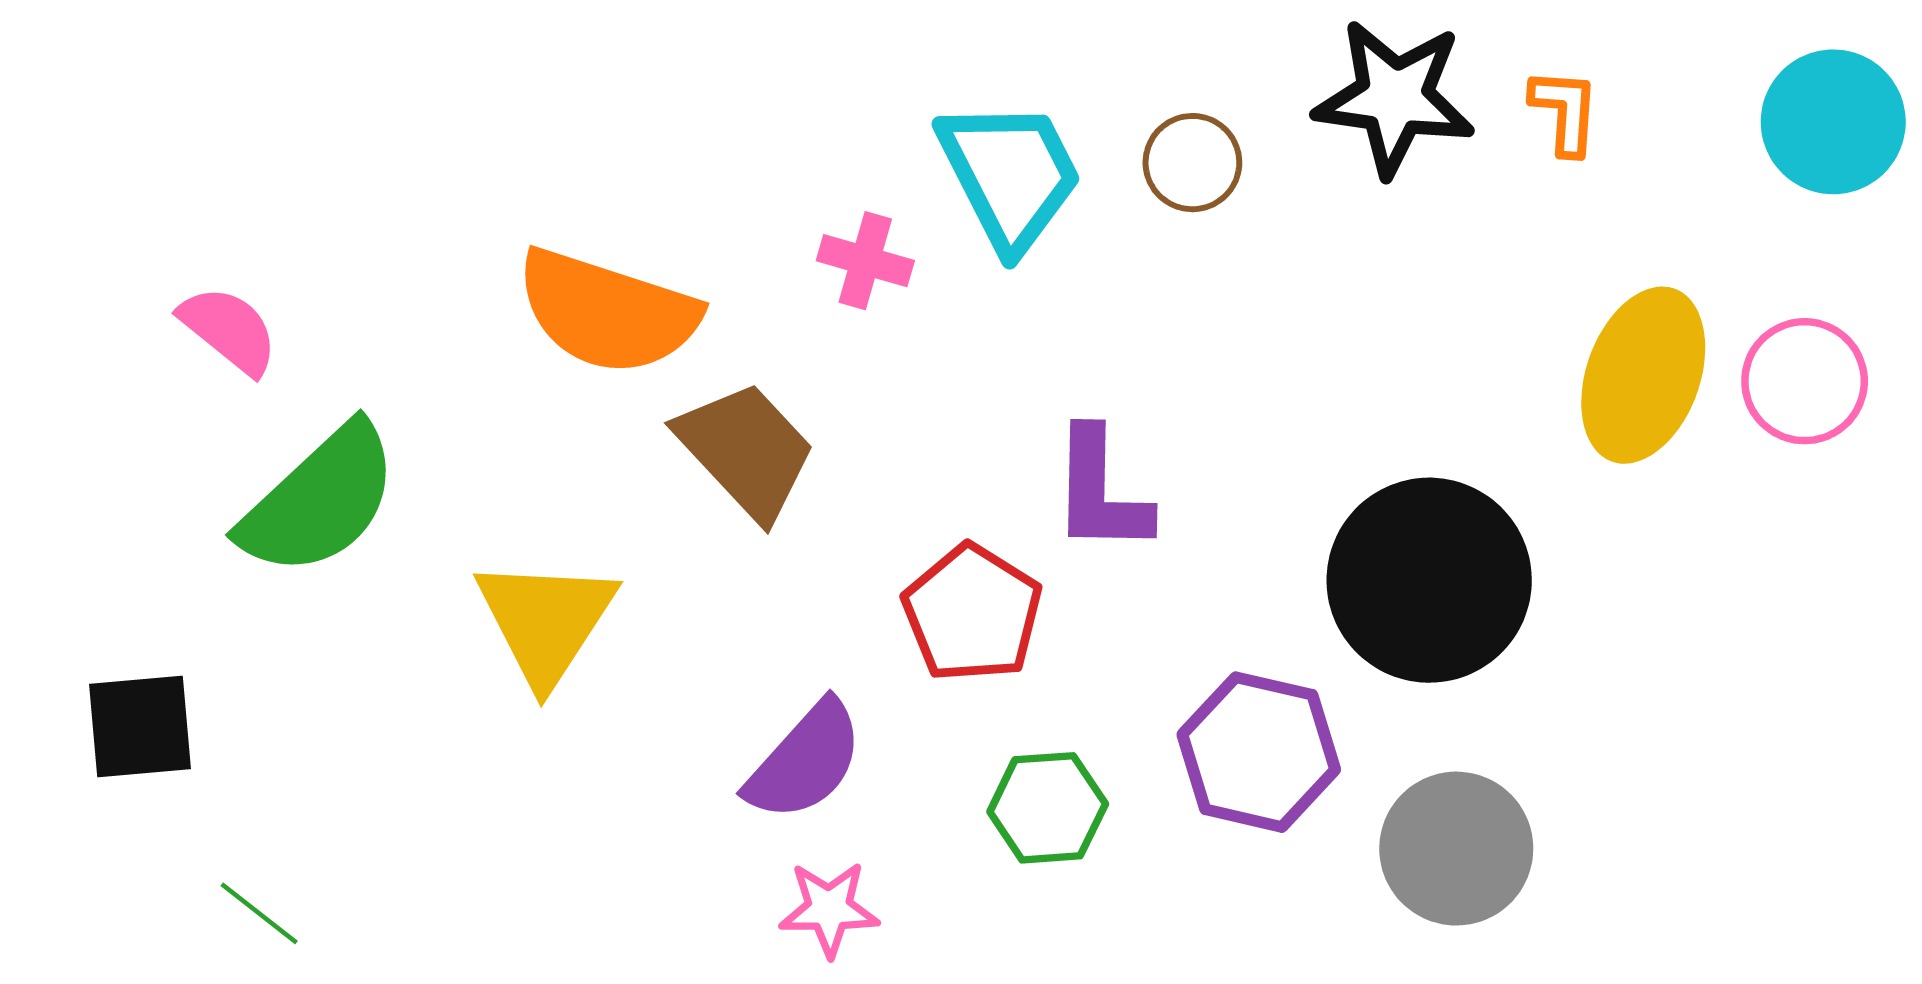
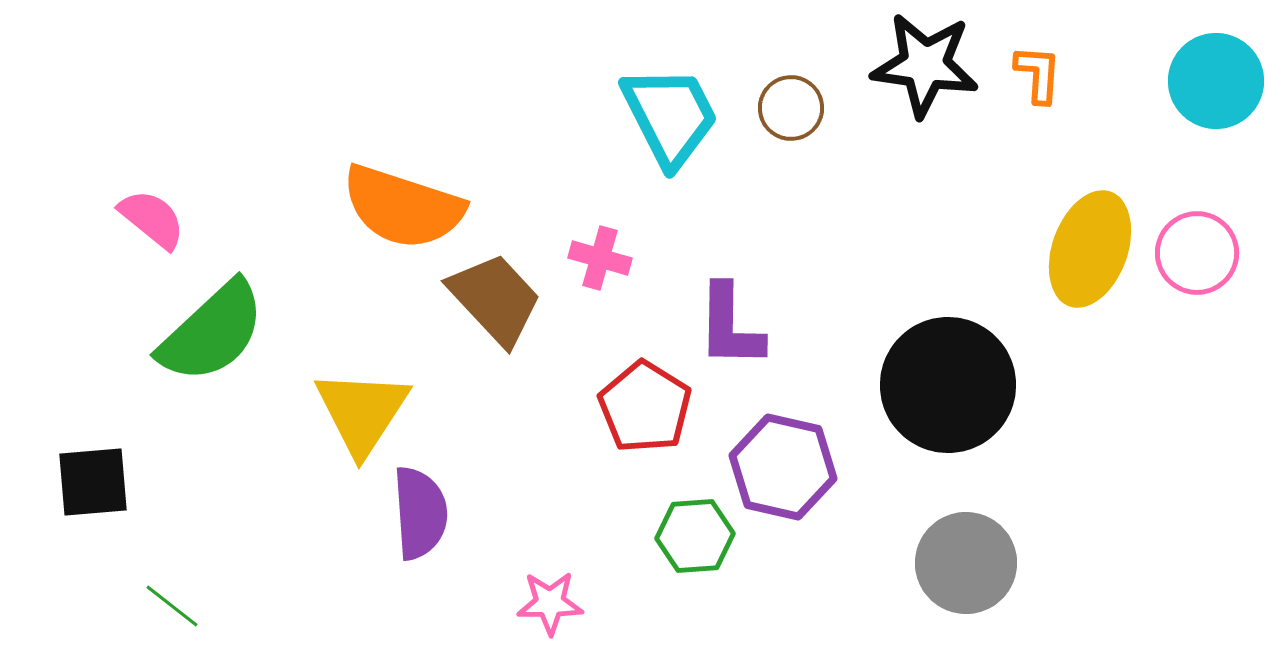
pink cross: (865, 261) -> (600, 258), moved
purple hexagon: (1259, 752) -> (783, 467), moved
purple semicircle: (805, 761) -> (420, 513), moved, turned -46

